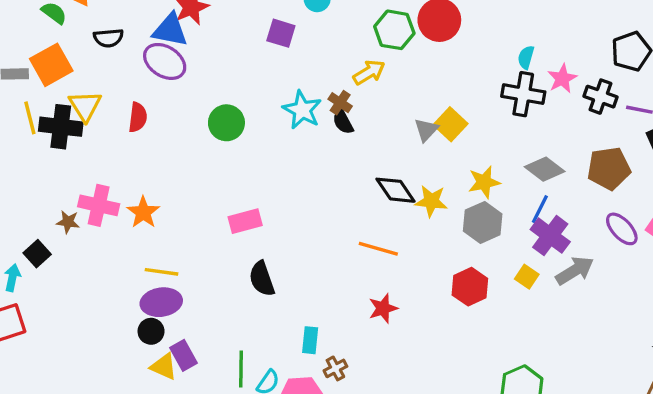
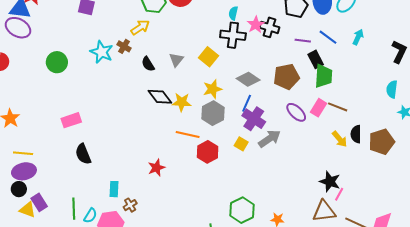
black cross: (600, 97) -> (269, 27), moved
black semicircle: (343, 122) -> (148, 64), moved
yellow square: (451, 124) -> (209, 57), moved
orange line: (378, 249) -> (188, 135), moved

